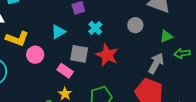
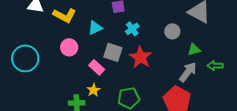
green triangle: (166, 36) -> (194, 50), moved
yellow L-shape: (17, 39) -> (64, 15), moved

